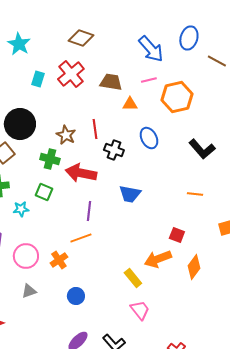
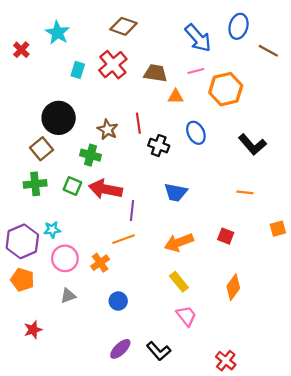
red arrow: (81, 173) -> (105, 189), moved
green square: (44, 192) -> (72, 186), moved
cyan star: (21, 209) -> (52, 230), moved
orange arrow: (158, 259) -> (179, 242), moved
orange diamond: (194, 267) -> (233, 287), moved

